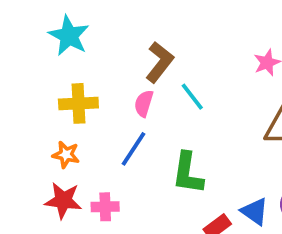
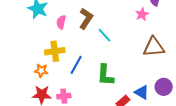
yellow cross: (78, 103) -> (55, 51), moved
pink semicircle: (144, 103) -> (61, 22), moved

